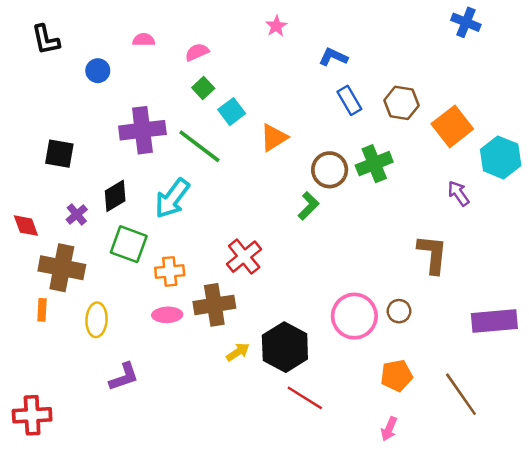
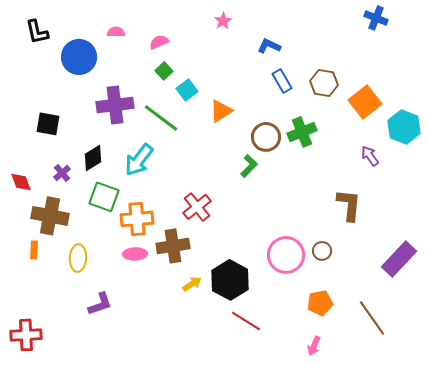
blue circle: (98, 71) -> (79, 57), size x1.8
orange cross: (170, 271) -> (137, 219), size x1.4
purple rectangle: (494, 321) -> (399, 259), turned -42

